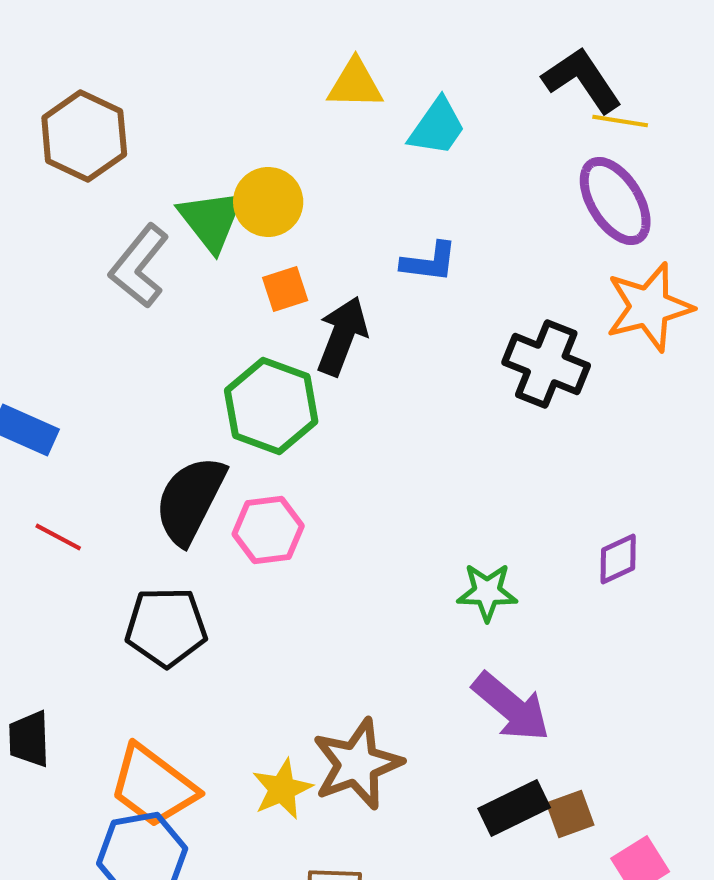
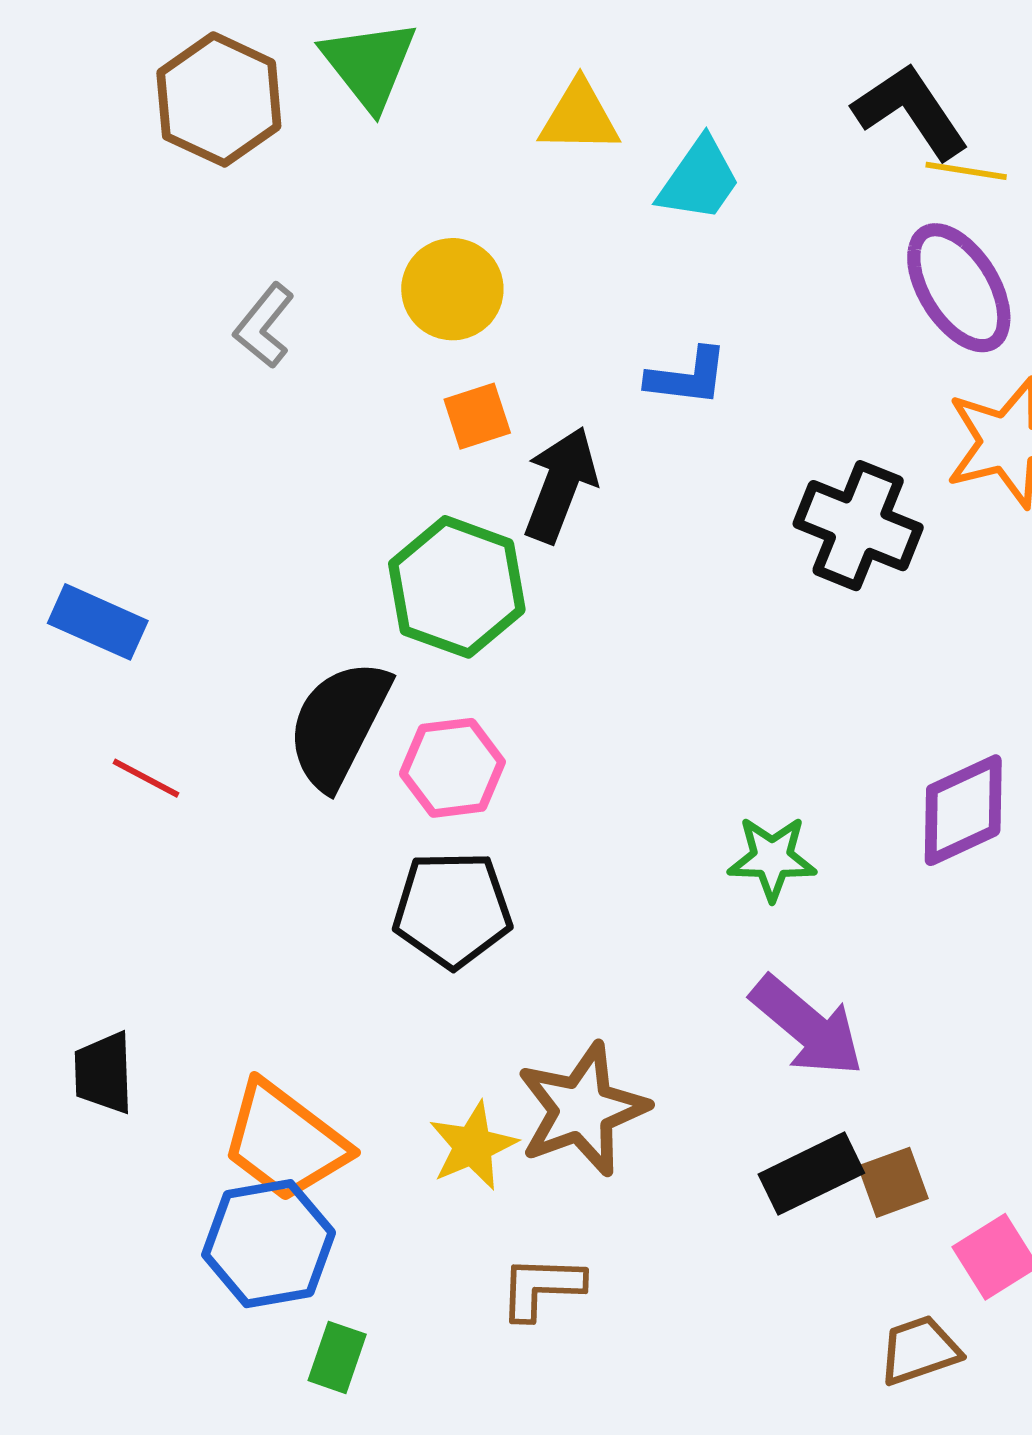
brown hexagon: (84, 136) -> (219, 99), moved
green triangle: (211, 220) -> (369, 64), moved
gray L-shape: (139, 266) -> (264, 326), moved, size x0.7
purple diamond: (618, 559) -> (963, 810), size x1.5
black pentagon: (166, 627) -> (452, 909), moved

